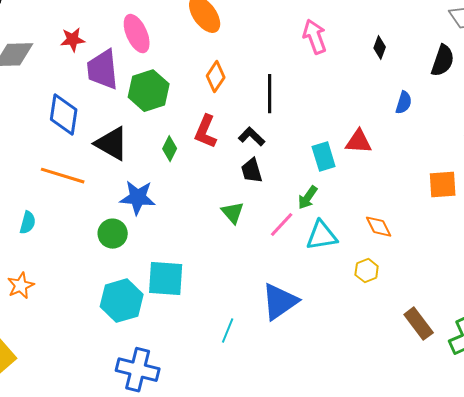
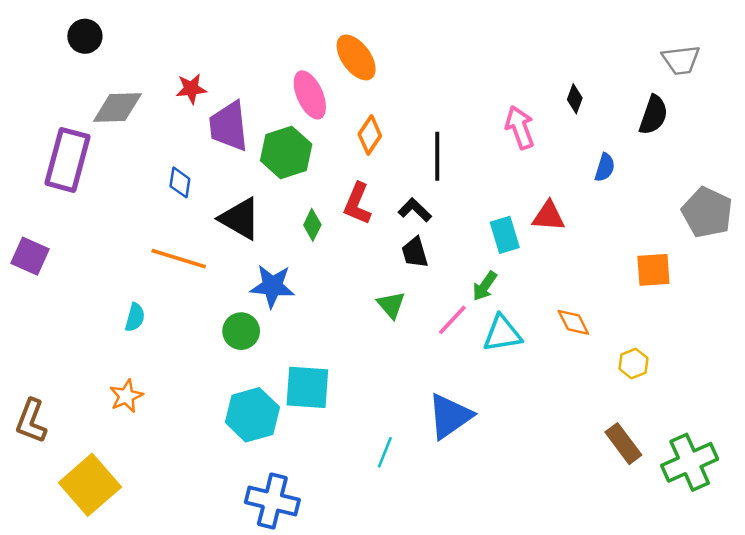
pink ellipse: (137, 34) -> (310, 95), moved
pink arrow: (315, 37) -> (520, 127), moved
blue diamond: (64, 115) -> (180, 182), size x0.6
yellow hexagon: (367, 271) -> (633, 364), moved

